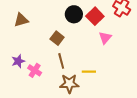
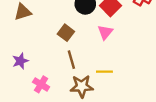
pink triangle: (105, 38) -> (105, 32), moved
pink cross: (35, 70) -> (41, 84), moved

